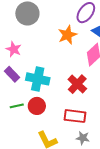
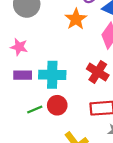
purple rectangle: (12, 74) -> (23, 75), turned -35

